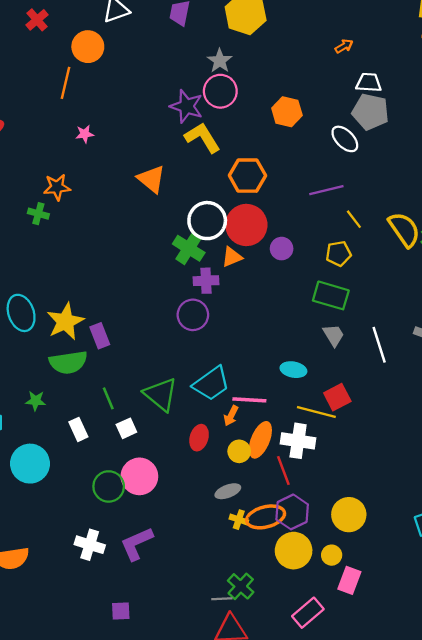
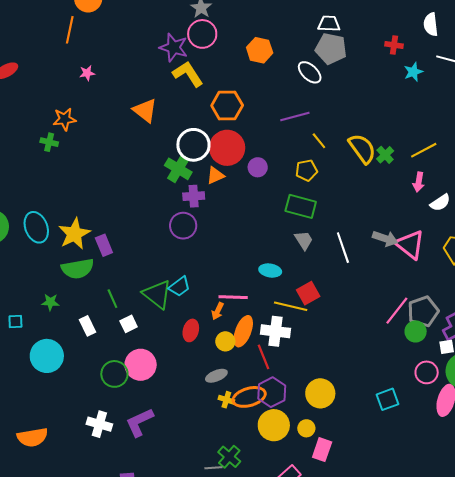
cyan trapezoid: (211, 384) -> (179, 287), moved, size x0.7

